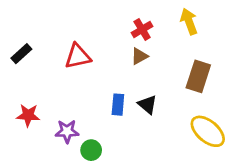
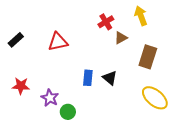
brown triangle: (139, 56) -> (121, 38), moved
purple star: (67, 131) -> (50, 98), turned 30

